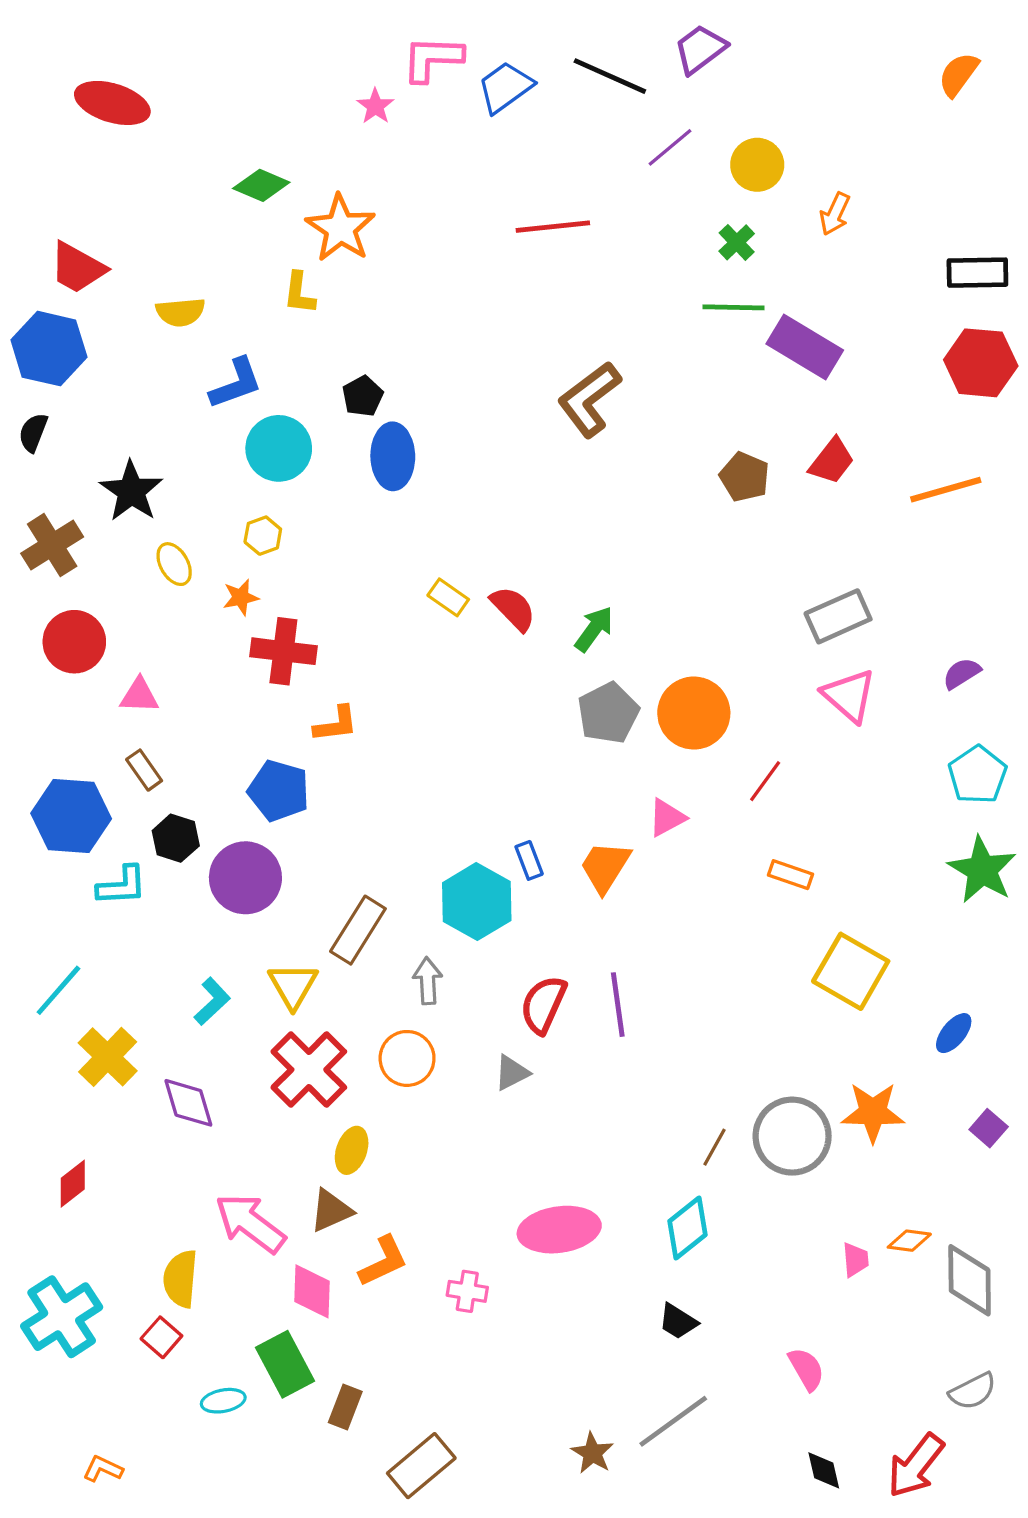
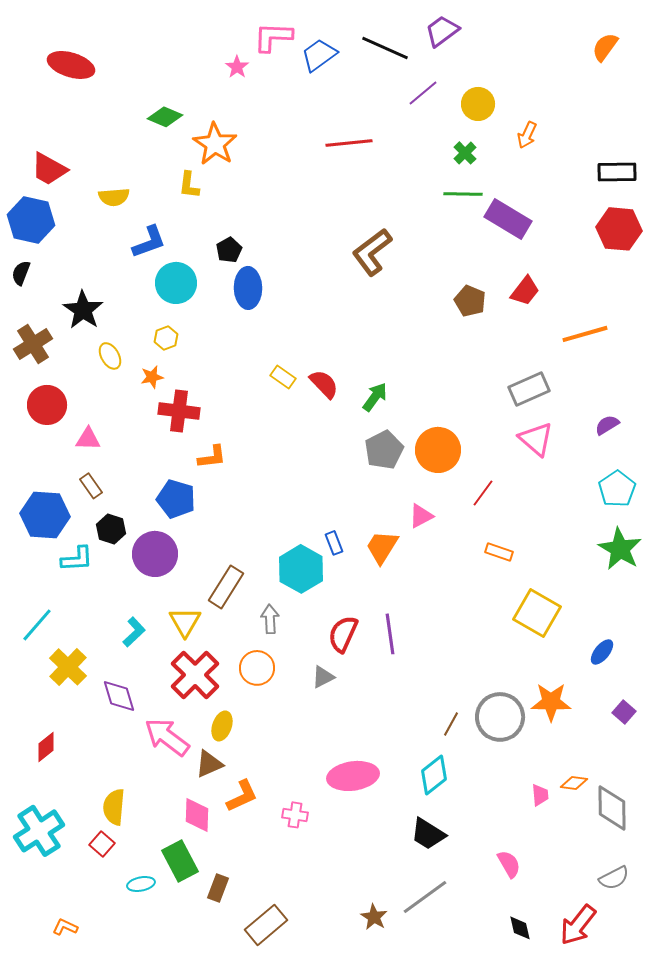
orange line: (946, 490) -> (585, 334), moved
pink arrow: (250, 1223) -> (167, 737), moved
black trapezoid: (678, 1321) -> (428, 834), size x1.4

